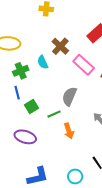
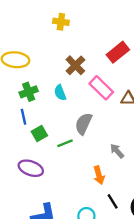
cyan semicircle: (43, 62) -> (60, 93), moved
orange arrow: (69, 131) -> (99, 175), moved

